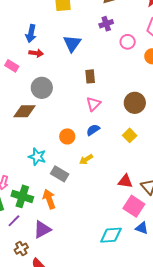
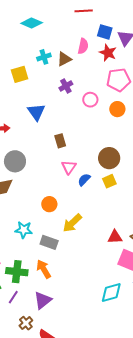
blue semicircle: (93, 130) -> (84, 180), moved
yellow square: (130, 135) -> (109, 181), moved, turned 32
yellow arrow: (86, 159) -> (72, 223), size x1.5

